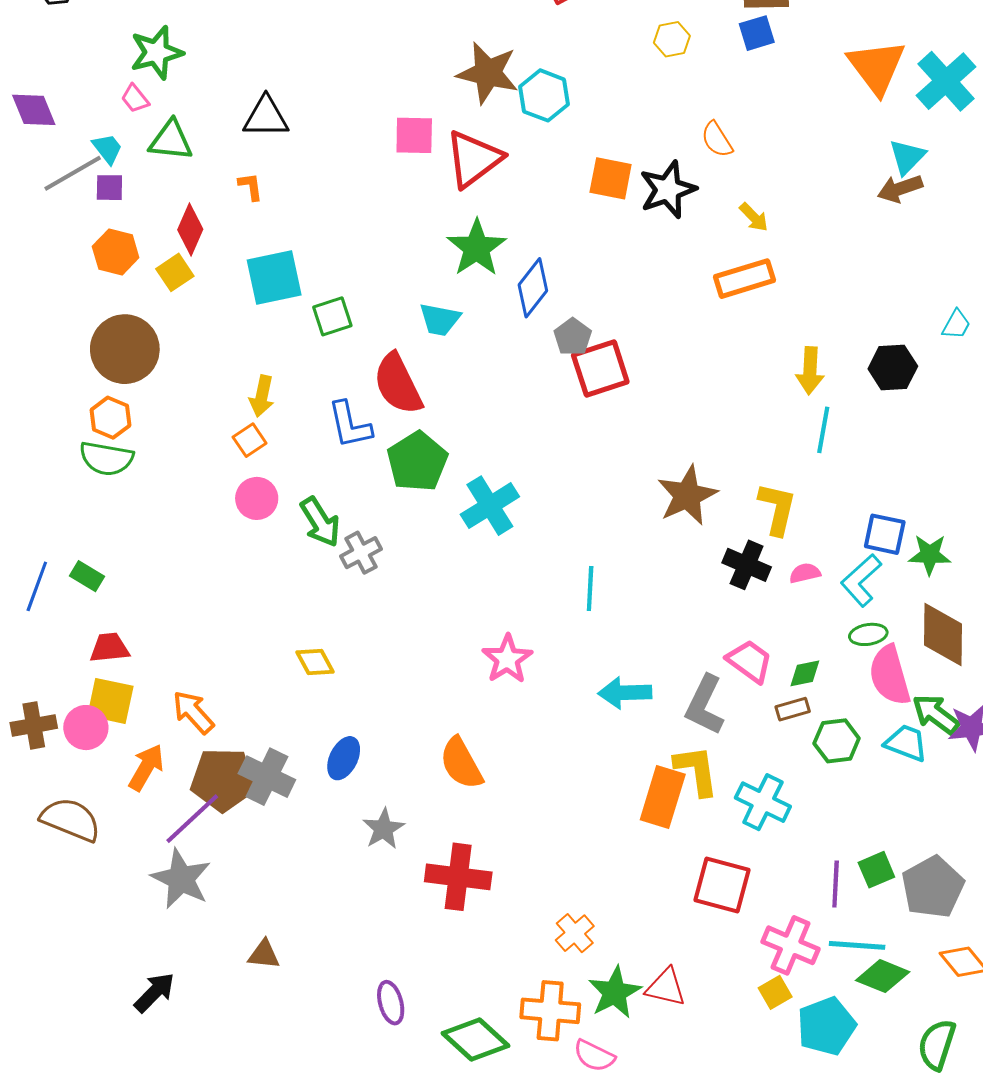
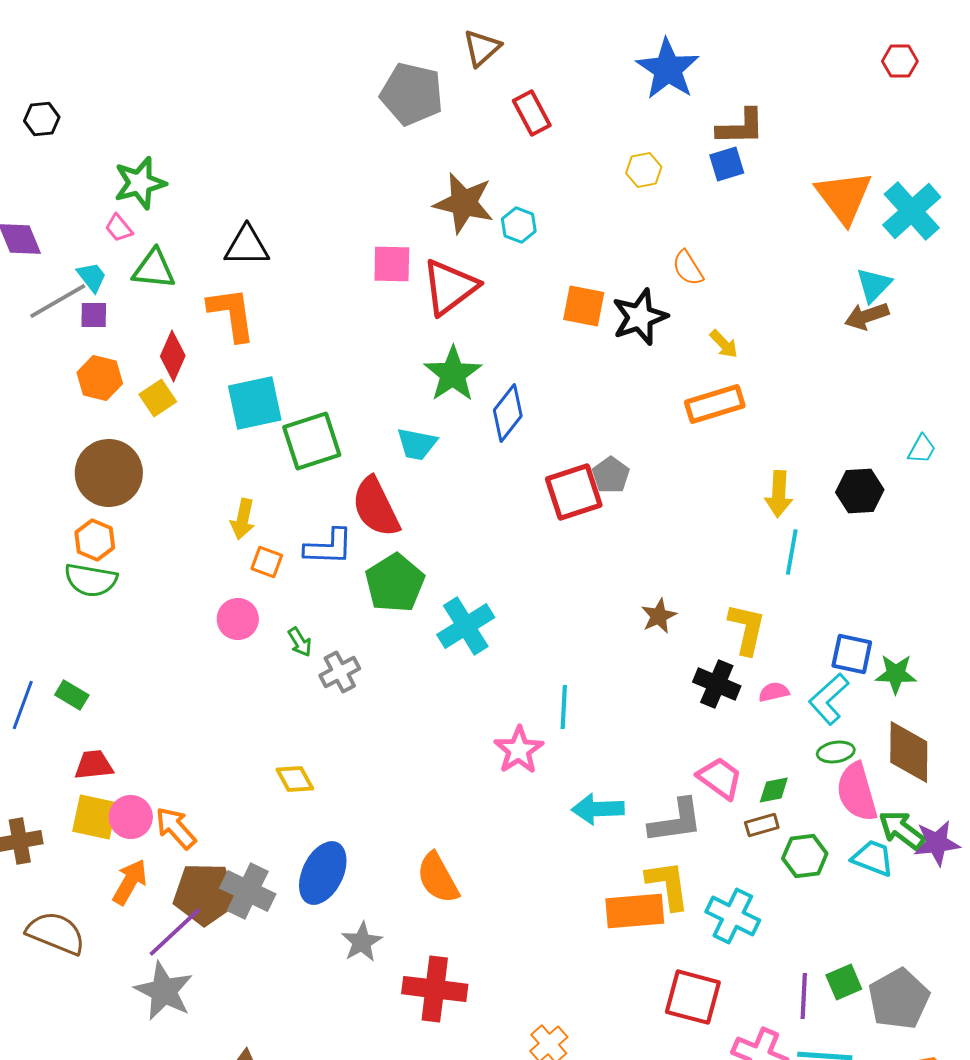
cyan hexagon: (544, 95) -> (519, 225), size x0.7
orange L-shape: (251, 187) -> (232, 314), size x2.0
green square: (332, 316) -> (312, 441), size x1.5
gray pentagon: (573, 337) -> (611, 475), moved
blue L-shape: (350, 425) -> (329, 547), turned -76
orange square: (250, 440) -> (267, 562), moved, turned -36
brown star: (687, 495) -> (659, 616), size x0.6
green arrow: (320, 522) -> (300, 642), size x0.6
pink star: (507, 659) -> (519, 750), moved
gray L-shape: (705, 705) -> (676, 821), turned -124
pink circle: (86, 728) -> (131, 817), moved
blue ellipse: (344, 758) -> (323, 873), size x1.5
orange rectangle: (663, 797) -> (635, 911), turned 68

